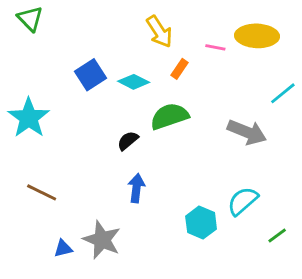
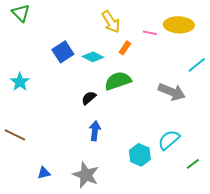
cyan star: (29, 118) -> (20, 82), size x0.7
brown line: (42, 192) -> (15, 135), moved
gray star: (102, 240) -> (86, 175), moved

